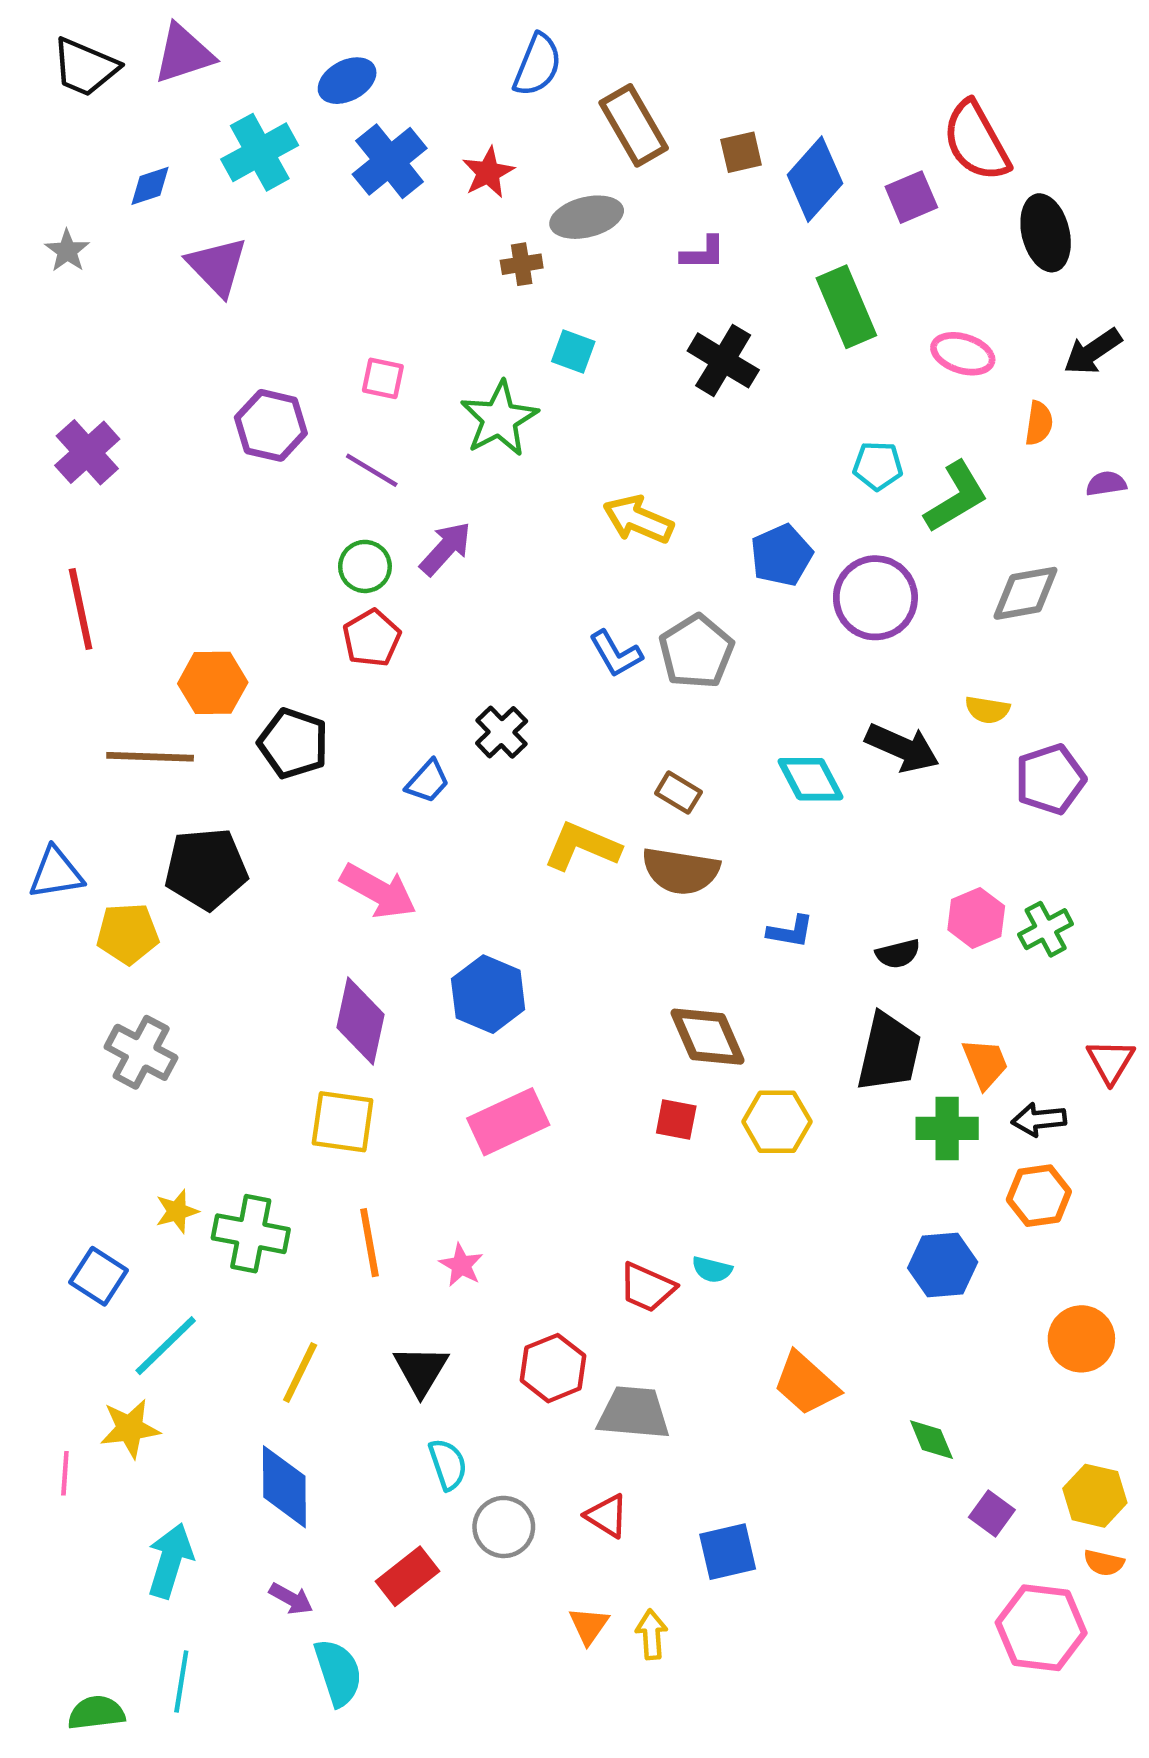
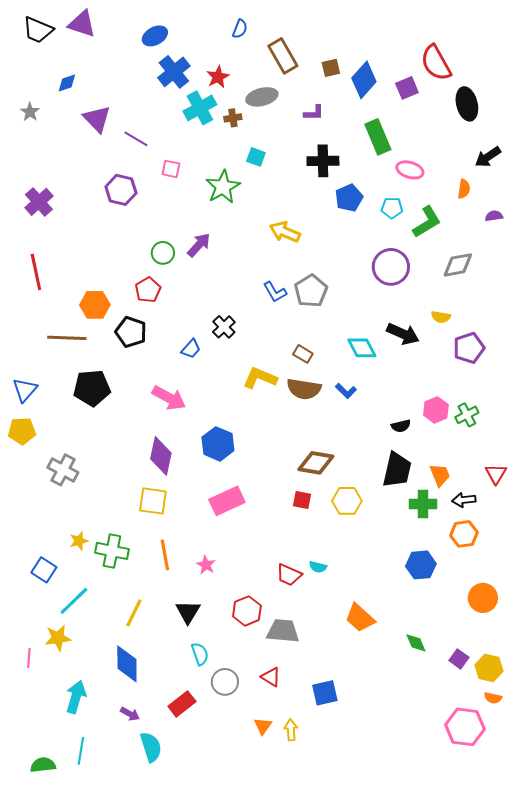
purple triangle: (184, 54) -> (82, 24), turned 36
blue semicircle: (537, 65) -> (240, 29), size x0.7
cyan cross: (260, 152) -> (200, 108), moved
pink ellipse: (963, 354) -> (410, 170), moved
black cross: (723, 360) -> (323, 161), turned -32
purple line: (372, 470) -> (136, 139), moved
blue pentagon: (781, 555) -> (349, 198), moved
red pentagon: (372, 638) -> (148, 290), moved
blue triangle: (56, 873) -> (25, 390), turned -40
blue L-shape: (790, 931) -> (346, 391), moved, turned 35
yellow pentagon: (128, 934) -> (22, 431), moved
brown diamond: (708, 1037) -> (316, 463), turned -57
purple square: (992, 1514) -> (459, 659), moved

